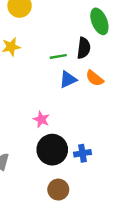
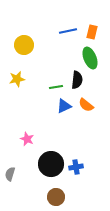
pink star: (41, 119) -> (27, 139), moved

